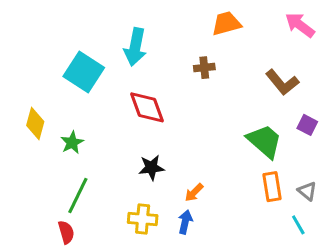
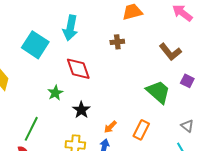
green star: (72, 143) -> (55, 93), moved
black star: (151, 168) -> (81, 110), turned -30
orange rectangle: (272, 187) -> (141, 130), moved, turned 36

